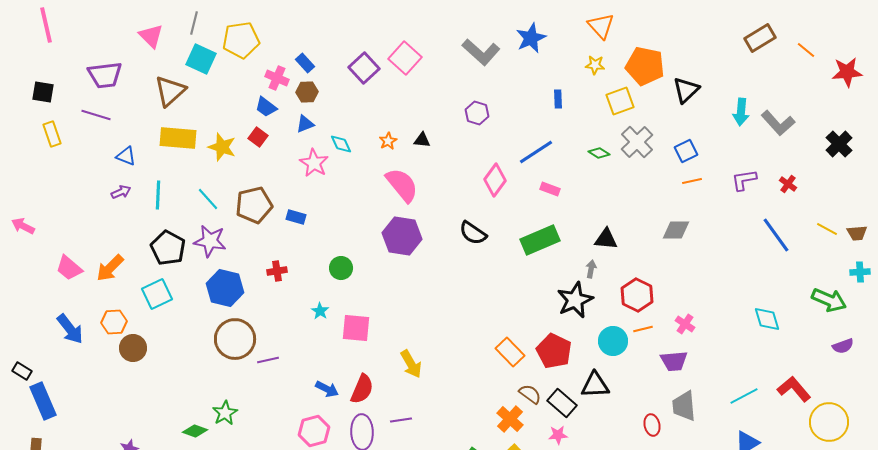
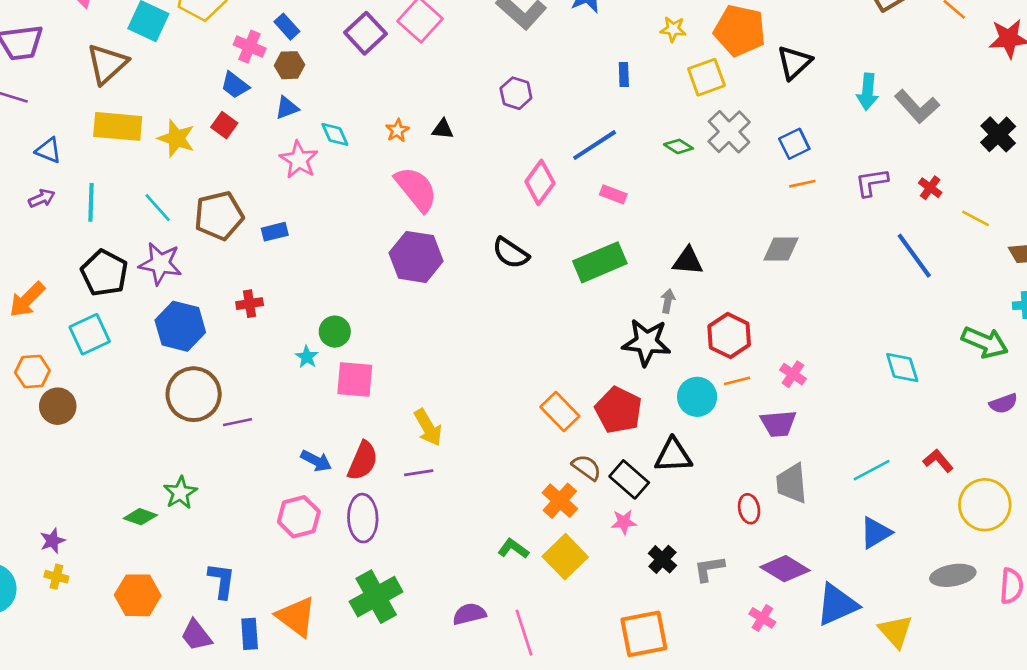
blue rectangle: (296, 217) -> (275, 232), turned -30
yellow line: (827, 229) -> (975, 218), moved
green circle: (341, 268) -> (335, 332), moved
black star: (575, 300) -> (646, 342), turned 30
red L-shape: (794, 389) -> (938, 461), size x0.7
purple line: (401, 420) -> (419, 473), moved

